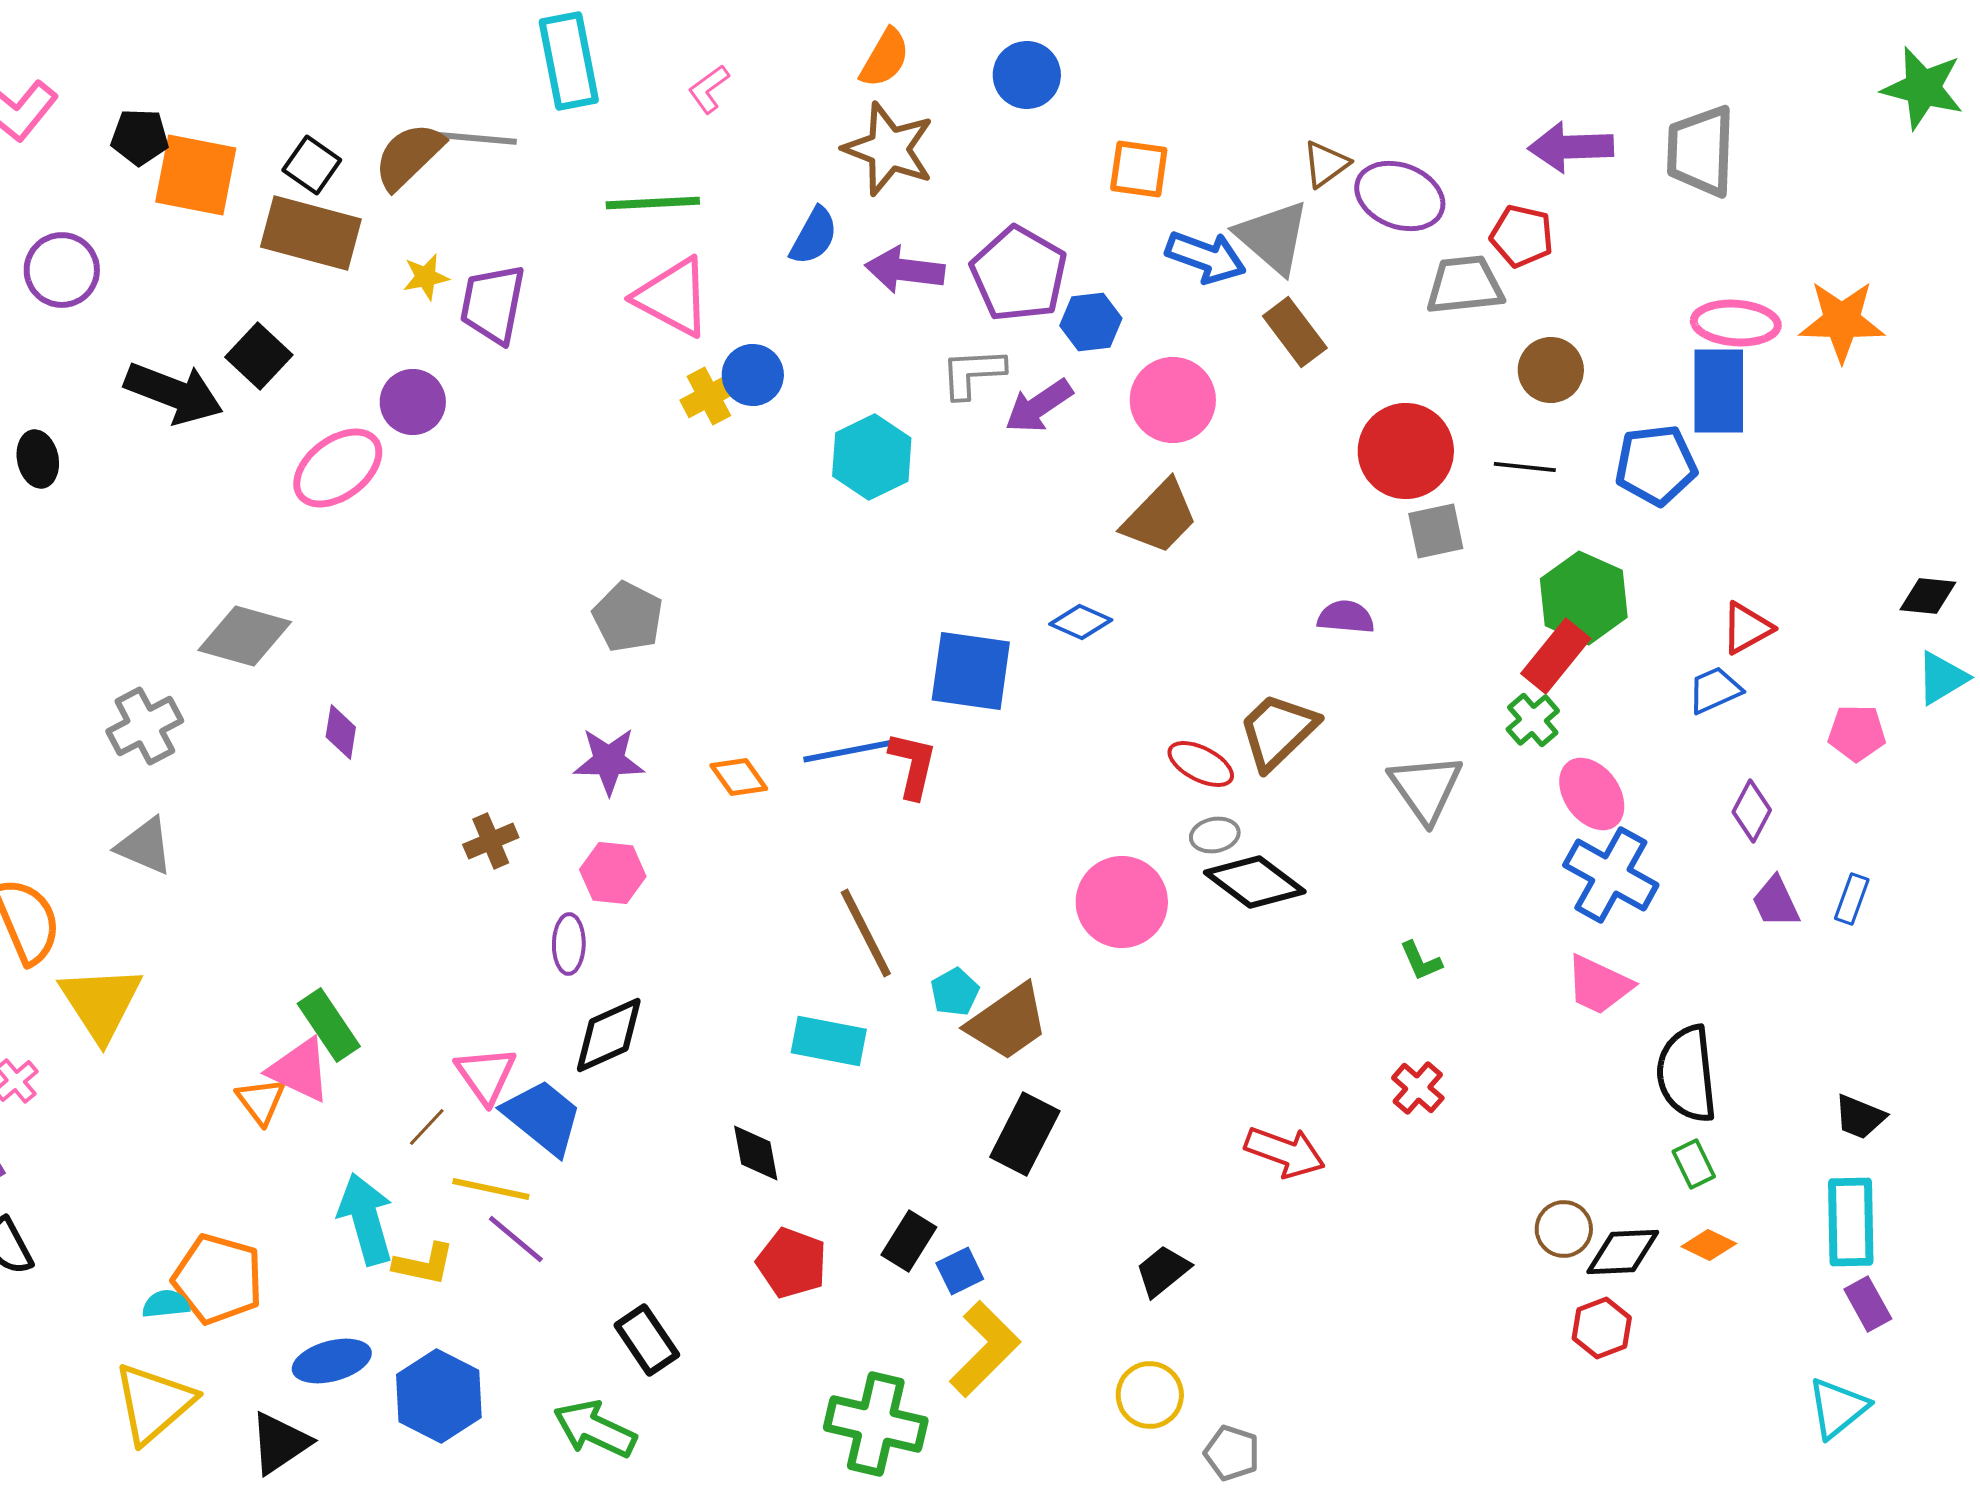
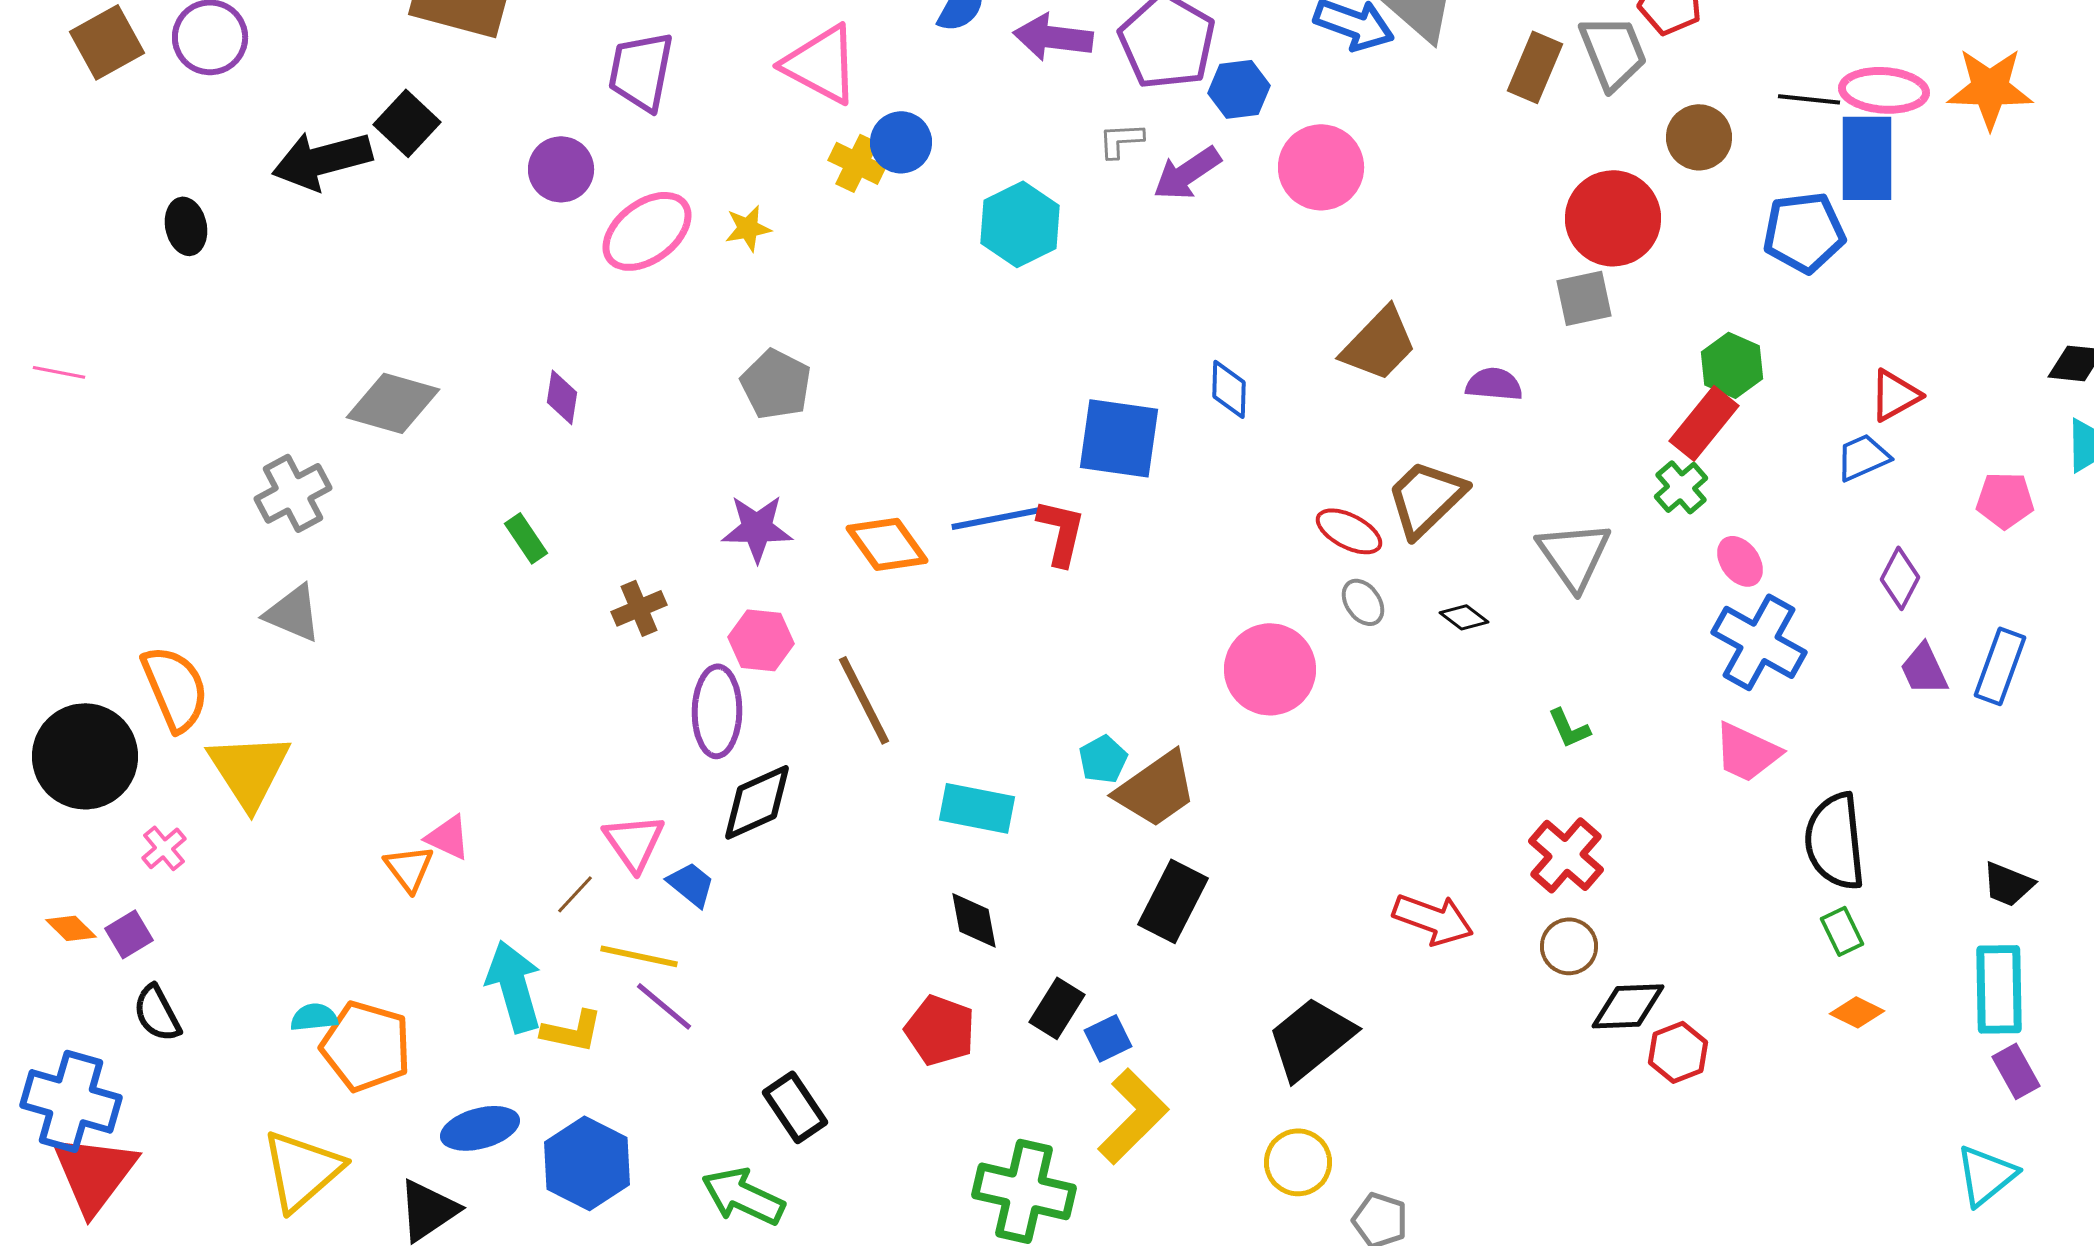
yellow star: (426, 277) -> (748, 228), moved
gray trapezoid: (1465, 285) -> (1613, 52), turned 74
brown rectangle: (1295, 332) -> (1535, 67), moved, turned 60
gray L-shape: (973, 373) -> (1121, 140), size x0.7
black arrow: (174, 393) -> (322, 160), turned 144
yellow cross: (709, 396) -> (857, 163), turned -36
red circle: (1406, 451) -> (1613, 218), moved
black line: (1525, 467) -> (1809, 99), moved
pink ellipse: (338, 468) -> (647, 231), moved
brown trapezoid: (1160, 517) -> (1379, 344), moved
green hexagon: (1584, 598) -> (1732, 365), size x0.7
blue diamond: (1081, 622) -> (1229, 389), turned 68
purple diamond: (341, 732) -> (562, 397), moved
orange diamond: (739, 777) -> (887, 544), size x1.4
pink ellipse: (1592, 794) -> (1740, 561), size x0.7
gray ellipse: (1215, 835) -> (1363, 602), turned 66
black diamond: (1255, 882) -> (1464, 617), moved, size x0.5
blue rectangle: (1852, 899) -> (2000, 666), size x1.5
brown line: (866, 933) -> (864, 700), moved
purple ellipse: (569, 944) -> (717, 711), size x1.5
green rectangle: (329, 1025) -> (526, 538), moved, size x0.7
pink triangle: (300, 1070) -> (448, 837), size x0.7
red cross: (1418, 1088) -> (1566, 855), size x1.4
blue trapezoid: (543, 1117) -> (691, 884), size x0.6
black diamond: (756, 1153) -> (974, 920), moved
brown circle: (1564, 1229) -> (1569, 946), moved
black diamond: (1623, 1252) -> (1628, 1006), moved
black trapezoid: (1163, 1271) -> (1311, 1038), size x1.6
cyan semicircle: (166, 1304) -> (314, 1017), moved
red hexagon: (1602, 1328) -> (1678, 1052), moved

